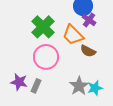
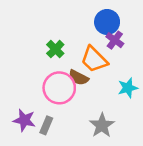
green cross: (43, 27) -> (55, 49), size x0.6
brown semicircle: (88, 51) -> (79, 78), moved
cyan star: (95, 88) -> (128, 88), moved

